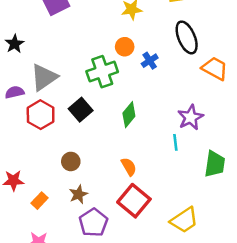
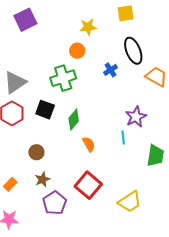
orange circle: (125, 47) -> (77, 51), moved
blue cross: (150, 61) -> (111, 70), moved
black square: (81, 110) -> (45, 110), turned -30
green diamond: (129, 115) -> (74, 120), moved
orange semicircle: (129, 167) -> (89, 144), moved

